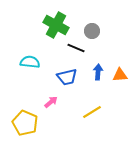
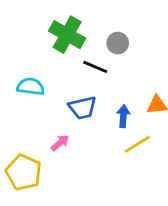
blue arrow: (98, 72) -> (123, 116), moved
yellow line: (92, 112) -> (137, 144), moved

